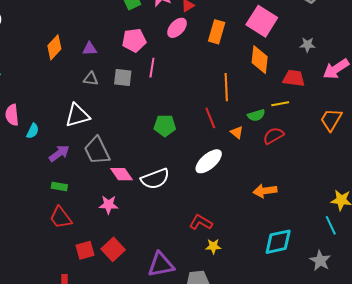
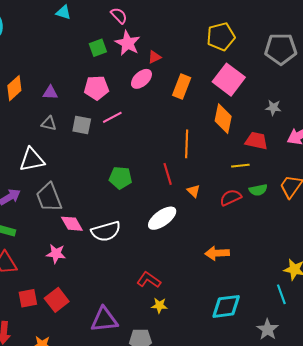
pink line: (152, 68) -> (112, 117), turned 48
green semicircle: (256, 115) -> (258, 190), moved

